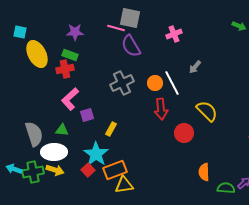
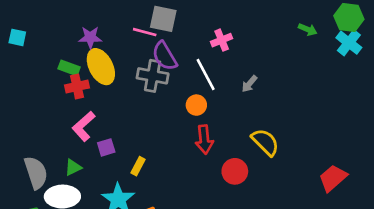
yellow ellipse: (37, 54) -> (101, 67), moved
green rectangle: (70, 55) -> (69, 68), moved
gray cross: (122, 83) -> (153, 76), moved, turned 35
white line: (172, 83) -> (206, 75), moved
green triangle: (62, 130) -> (73, 167), turned -32

